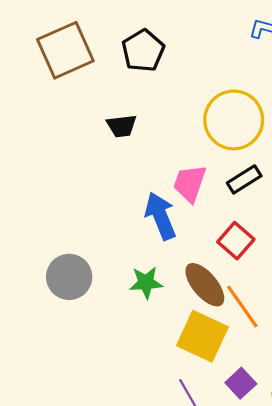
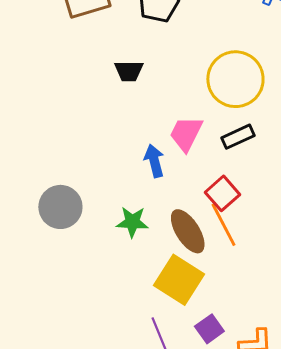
blue arrow: (160, 216) -> (154, 161), size x0.7
orange line: (242, 307) -> (223, 225), moved

